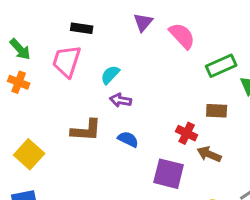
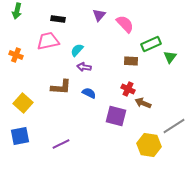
green arrow: (20, 49) -> (17, 11), moved, turned 56
pink trapezoid: (67, 61) -> (48, 41), turned 60
brown rectangle: (217, 111) -> (131, 61), moved

